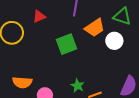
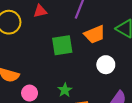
white circle: (114, 41) -> (106, 65), moved

